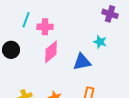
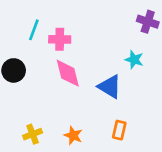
pink diamond: (51, 52) -> (68, 73), turned -65
blue triangle: (82, 62) -> (110, 87), turned 42

